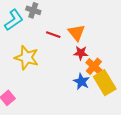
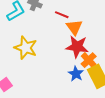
red line: (53, 35) -> (62, 15), moved
red star: (81, 53) -> (77, 47), size x1.6

